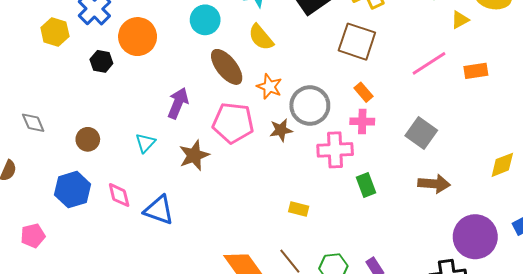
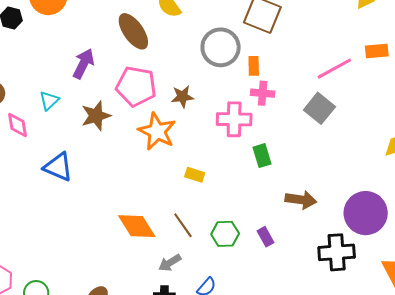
pink line: (429, 63) -> (334, 69), moved
orange star: (269, 87) -> (157, 131), moved, size x1.5
orange rectangle: (364, 92) -> (254, 66), moved, turned 36
gray circle: (310, 106) -> (221, 47), moved
brown arrow: (434, 184) -> (301, 200), moved
pink diamond: (119, 195) -> (18, 125), moved

